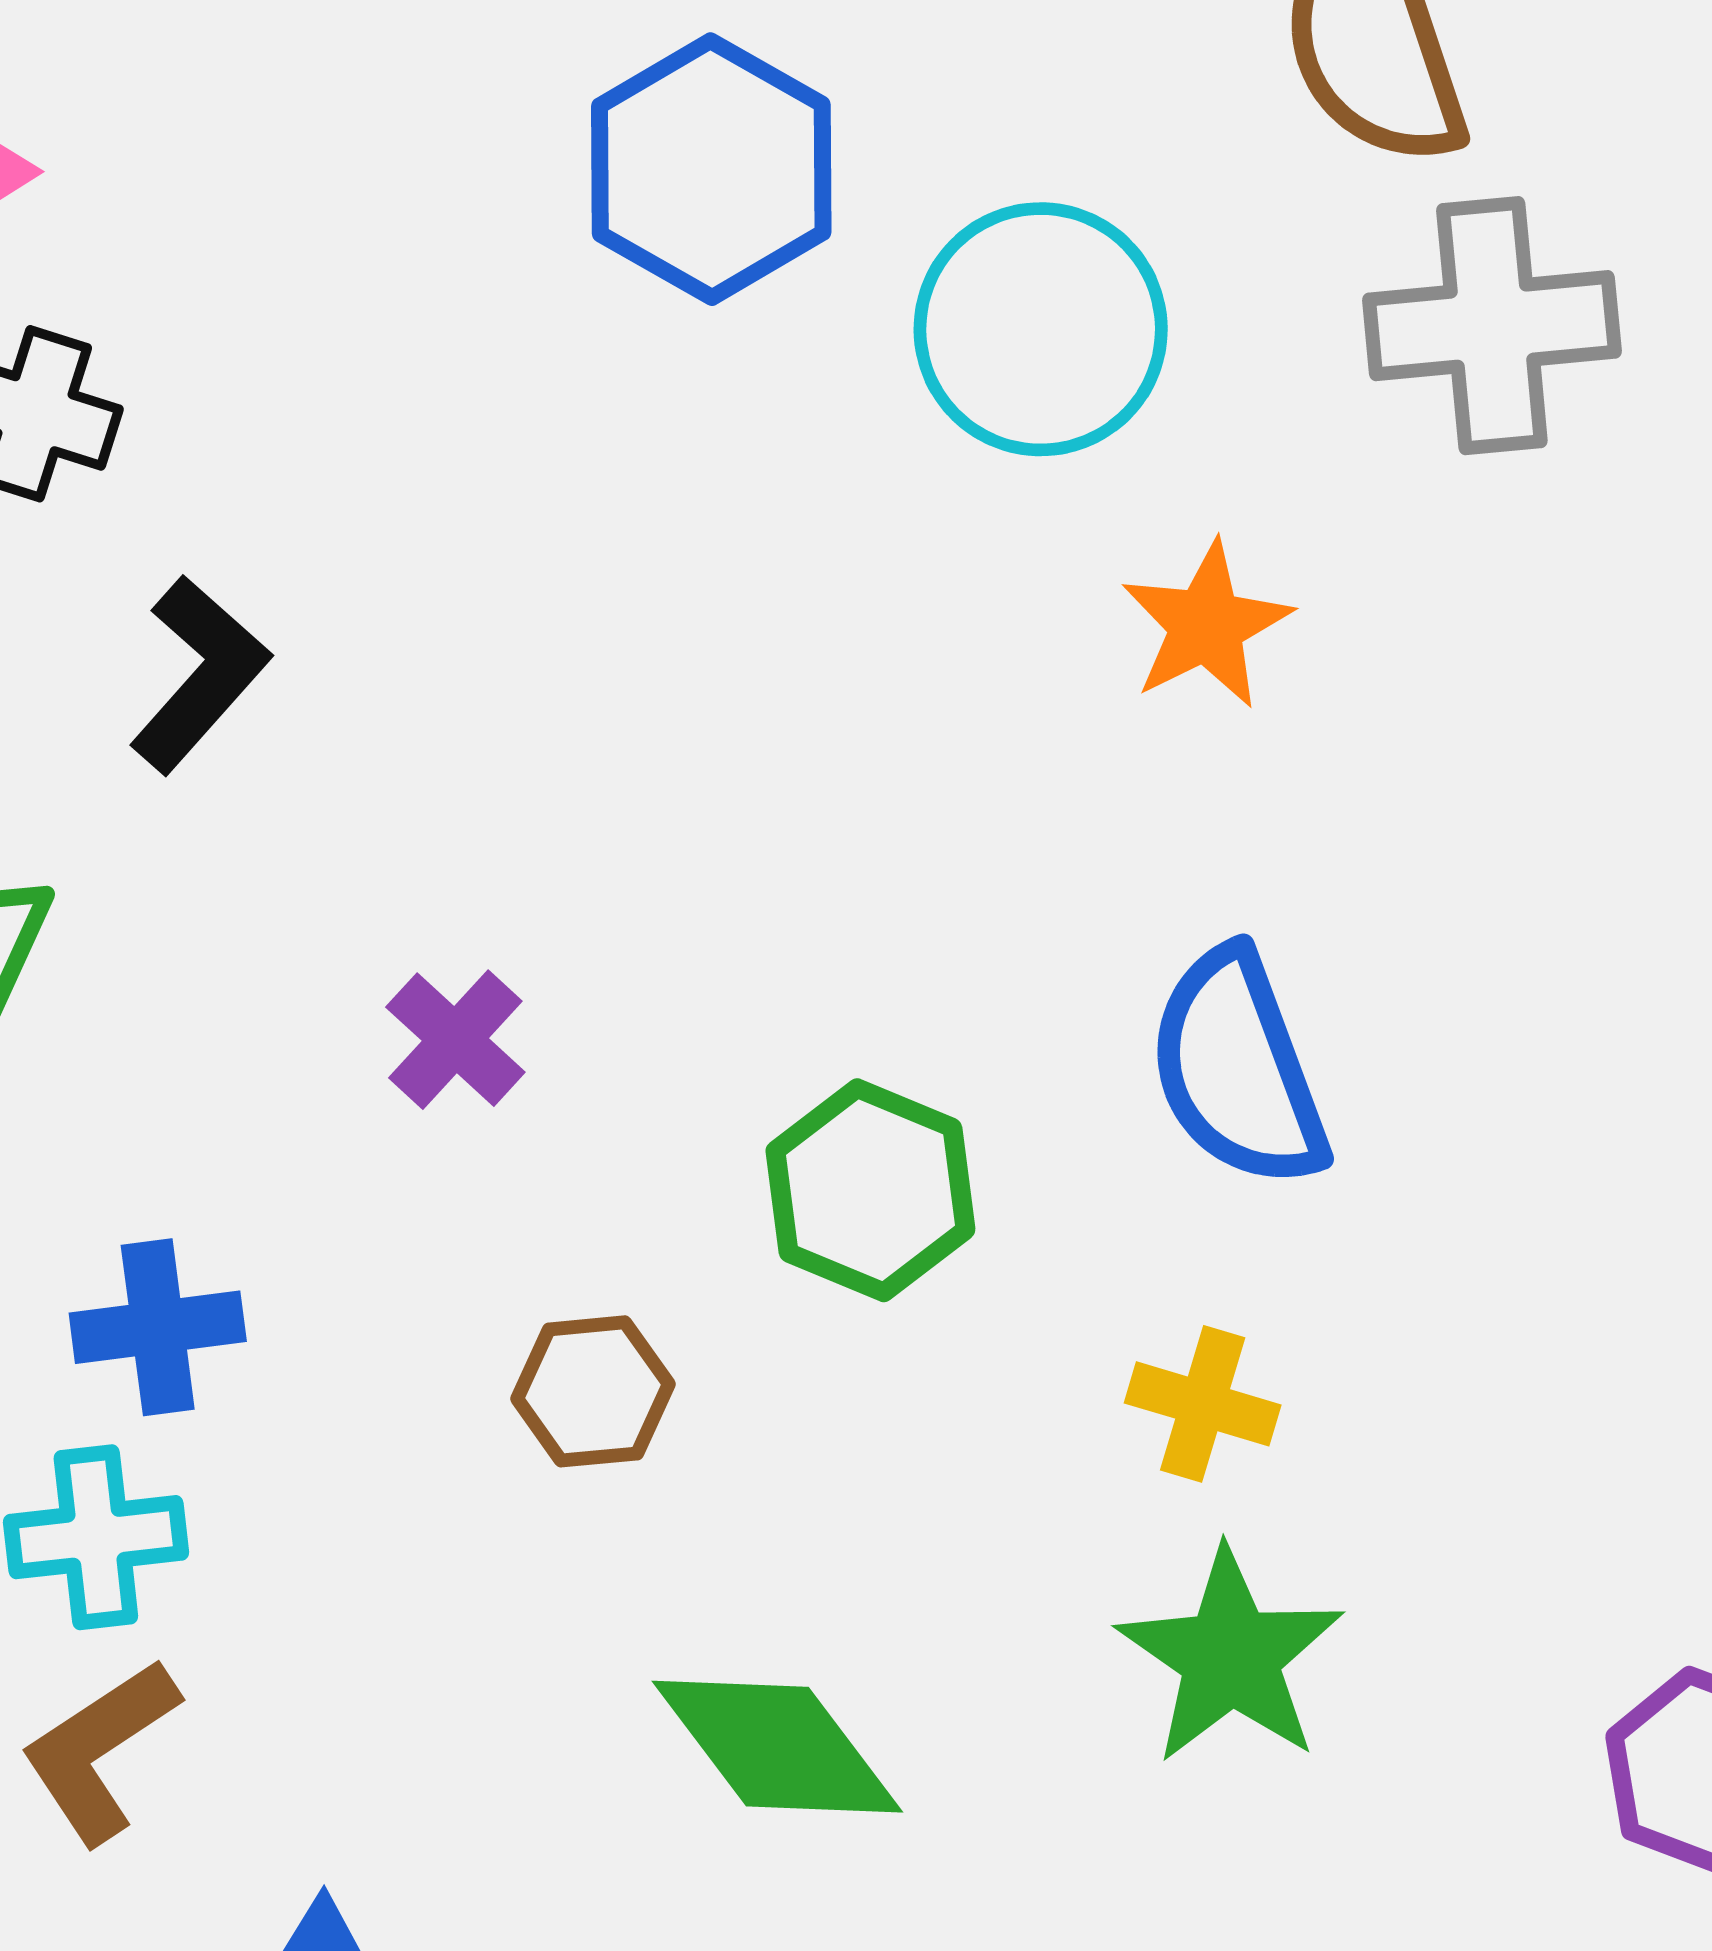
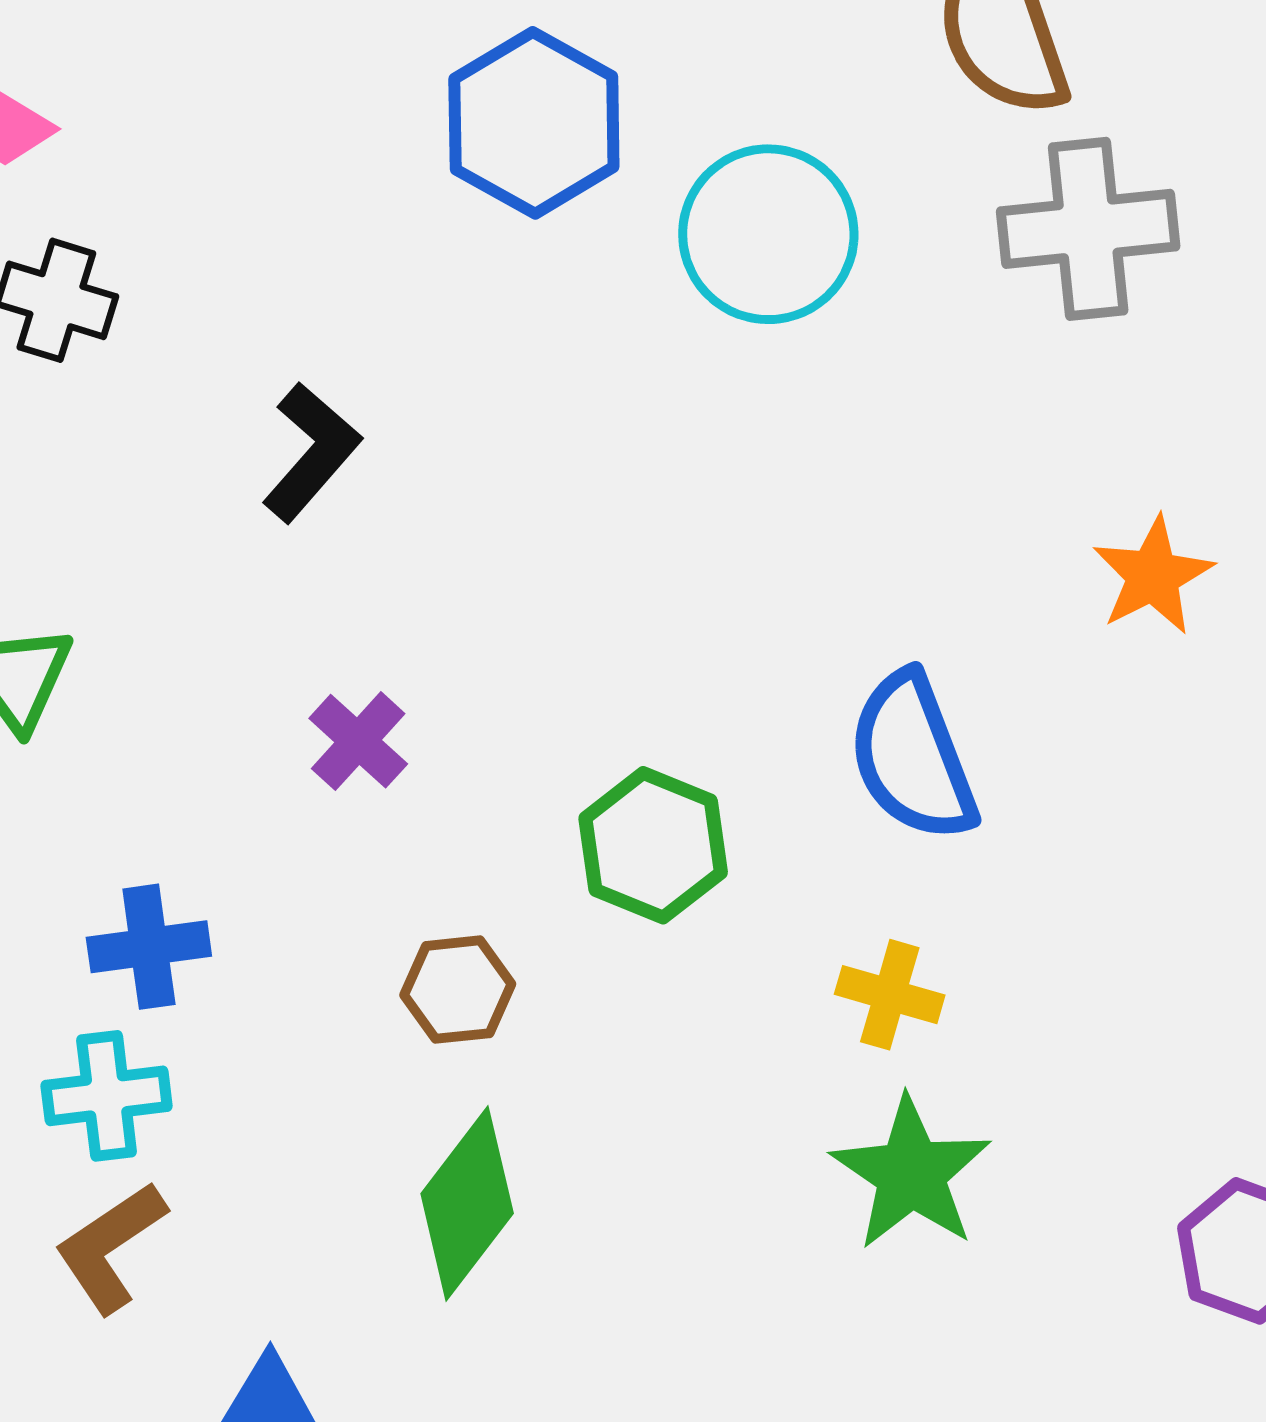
orange star: (1206, 625) -> (1153, 576), moved
black L-shape: (199, 674) -> (311, 452), moved
green diamond: (777, 1747) -> (467, 1204), moved, turned 75

